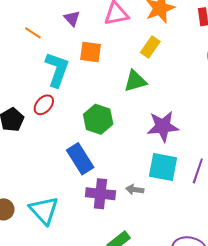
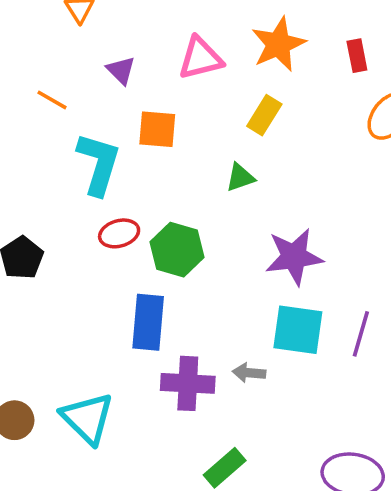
green triangle: (135, 81) -> (240, 178), size x0.7
red ellipse: (44, 105) -> (119, 233), moved, turned 35
blue rectangle: (80, 159) -> (148, 322), turned 40

